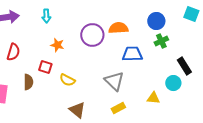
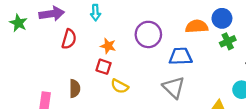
orange semicircle: (118, 28) -> (197, 26), moved
red semicircle: (13, 52) -> (69, 39), moved
blue trapezoid: (132, 54) -> (181, 56), moved
red square: (45, 67) -> (104, 67), moved

